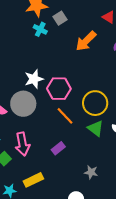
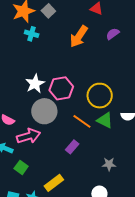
gray square: (60, 18) -> (48, 11), moved
gray circle: (23, 104) -> (44, 111), moved
orange line: (65, 116) -> (82, 121), moved
pink arrow: (22, 144) -> (29, 136), moved, turned -85

